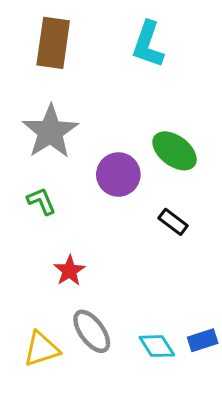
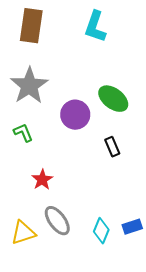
black rectangle: (173, 222) -> (112, 147), turned 30
cyan diamond: (157, 346) -> (101, 231), turned 55

